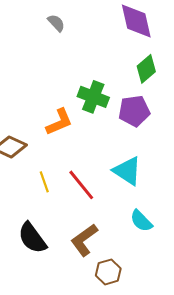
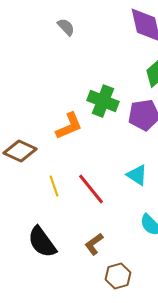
cyan triangle: (127, 171) -> (137, 175), size x0.7
brown L-shape: (84, 240) -> (94, 244), size x0.7

